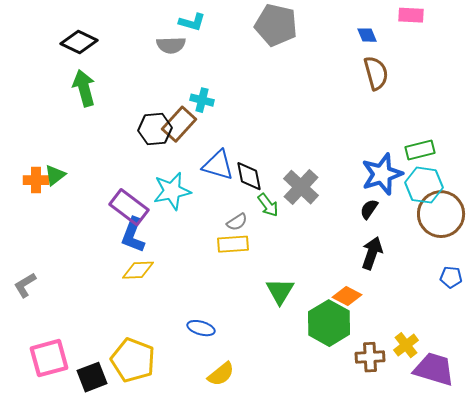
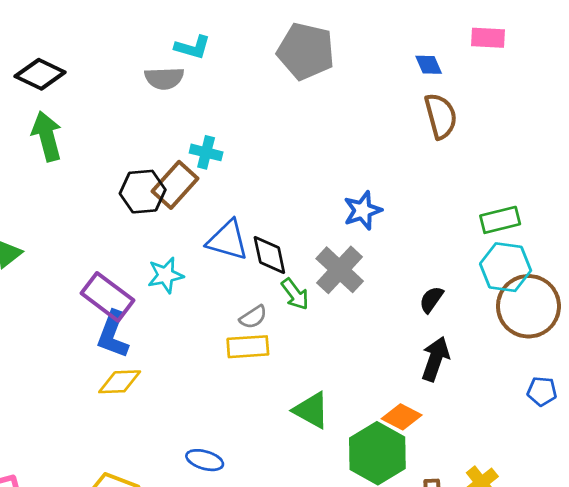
blue star: (382, 174) -> (363, 210), moved, size x0.7
cyan star: (172, 191) -> (166, 275), size x0.7
green triangle: (280, 291) -> (311, 410), turned -32

